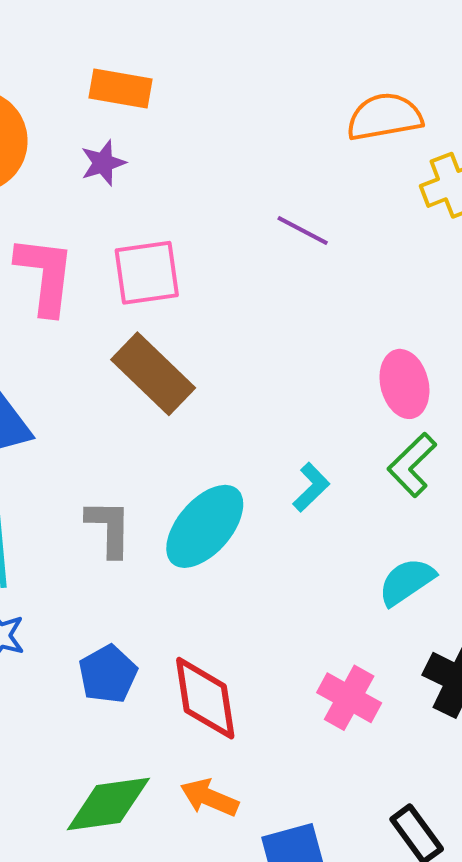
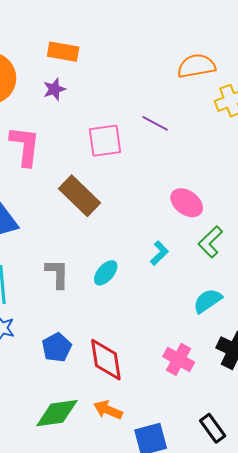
pink square: (147, 273) -> (105, 141), moved
pink ellipse: (404, 384) -> (187, 203), moved, turned -40
cyan ellipse: (205, 526) -> (106, 273), size x0.6

